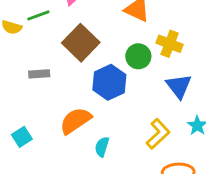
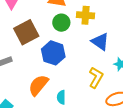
brown square: (81, 43) -> (26, 32), turned 35
green circle: (138, 56) -> (61, 23), moved

